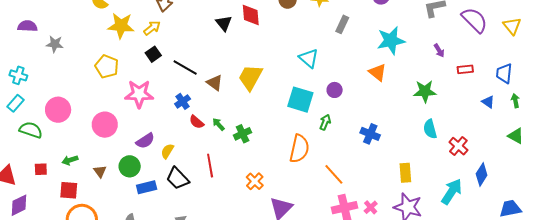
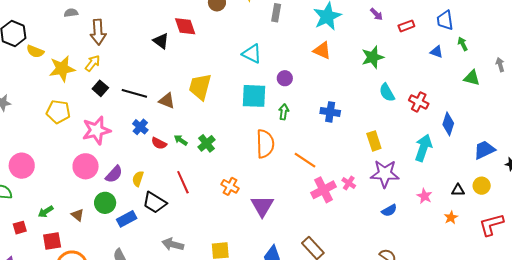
pink circle: (105, 125) -> (86, 166), moved

